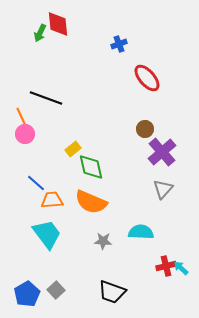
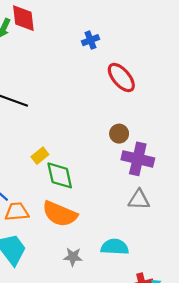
purple cross: (162, 152) -> (138, 159), turned -36
gray triangle: (163, 189) -> (139, 200), turned 50

